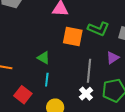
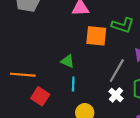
gray line: (89, 71) -> (117, 71), turned 30
red square: (23, 95) -> (40, 96), moved

